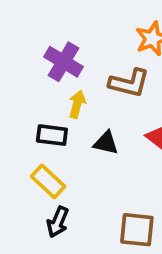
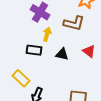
yellow rectangle: (48, 181) -> (21, 78), moved

